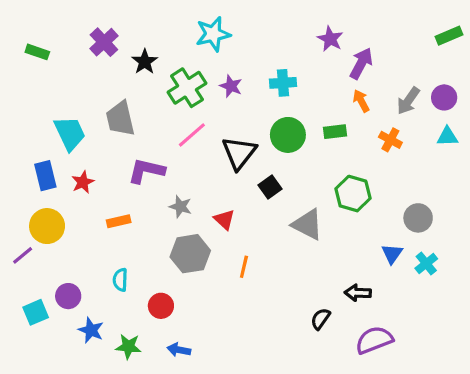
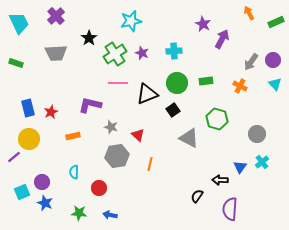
purple cross: (104, 42) -> (56, 16), moved
green rectangle: (37, 52) -> (16, 63), moved
orange arrow: (361, 101) -> (249, 13), moved
gray trapezoid: (120, 119) -> (56, 53), moved, turned -80
cyan trapezoid: (70, 133) -> (19, 23), moved
pink line: (192, 135) -> (118, 83), turned 42
cyan triangle: (447, 137) -> (275, 84), turned 48
black triangle: (239, 153) -> (147, 94), turned 30
black square: (270, 187) -> (173, 110), moved
blue triangle: (392, 254) -> (240, 167), moved
blue star: (91, 330) -> (45, 203), moved
purple semicircle: (374, 340) -> (230, 209), turned -65

